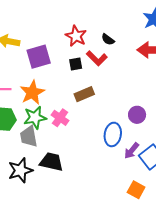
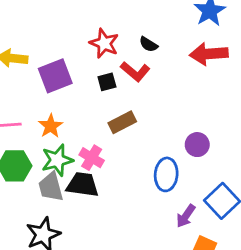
orange star: (32, 92) -> (51, 126), size x0.7
purple arrow: (132, 151) -> (186, 216), moved
black trapezoid: (51, 162) -> (82, 185), moved

